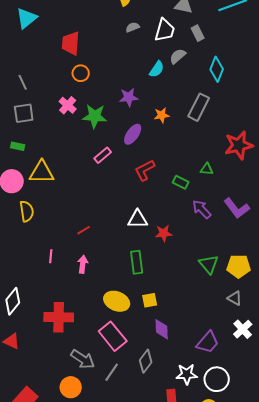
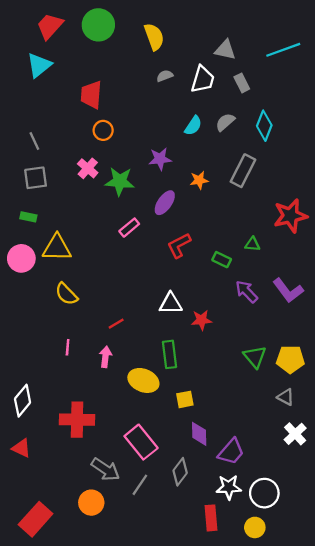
gray semicircle: (178, 56) -> (225, 122), moved
yellow semicircle: (27, 211) -> (66, 294), moved, turned 145
red line: (84, 230) -> (116, 324), moved
yellow ellipse: (117, 301) -> (143, 380), moved
purple trapezoid: (208, 342) -> (231, 452), moved

